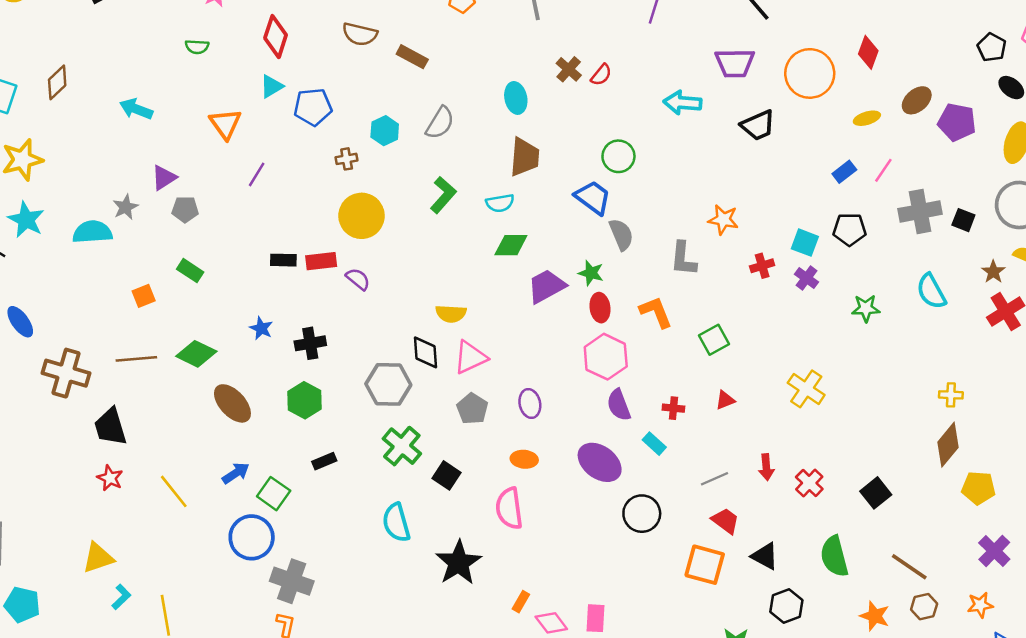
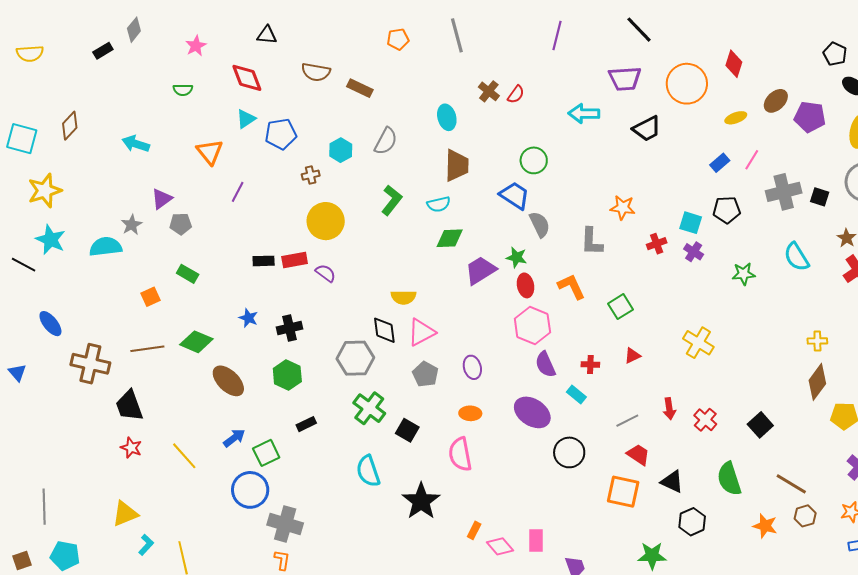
red diamond: (276, 37) -> (247, 78), turned -36
green square: (274, 494) -> (266, 453), turned 32

